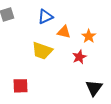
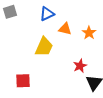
yellow trapezoid: (42, 51) -> (44, 47), turned -85
red star: (79, 57) -> (80, 66), moved

